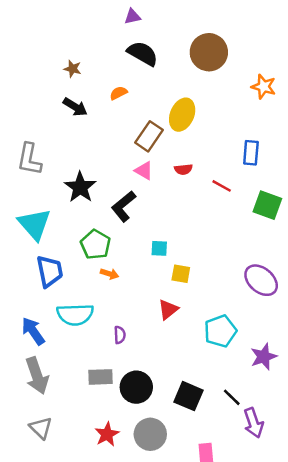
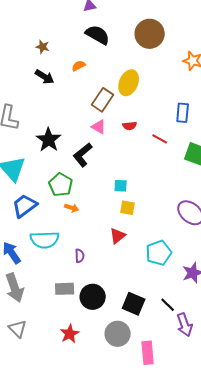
cyan square: (159, 248) -> (121, 186), moved
blue trapezoid: (50, 271) -> (25, 206), turned -116
gray circle: (150, 434) -> (118, 334), moved

